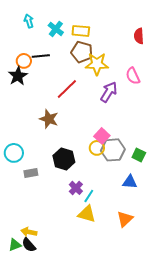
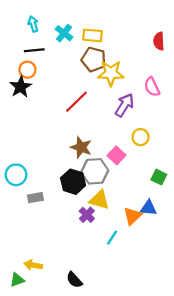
black line: (41, 56) -> (34, 50), moved
brown star: (49, 119) -> (81, 147), moved
yellow circle: (97, 148) -> (141, 137), moved
gray hexagon: (113, 150) -> (95, 171), moved
cyan line: (89, 196) -> (112, 238), moved
yellow triangle: (87, 214) -> (99, 200), moved
orange triangle: (125, 219) -> (133, 216), moved
black semicircle: (29, 245) -> (74, 280), moved

